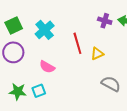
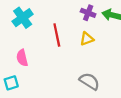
yellow triangle: (97, 54) -> (87, 39), moved
pink semicircle: (47, 67) -> (22, 58), turned 42

